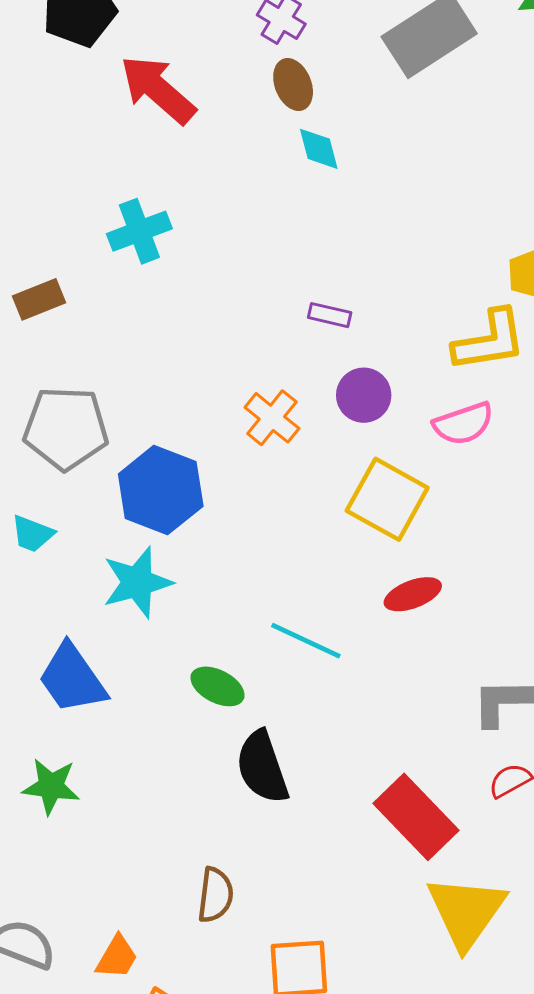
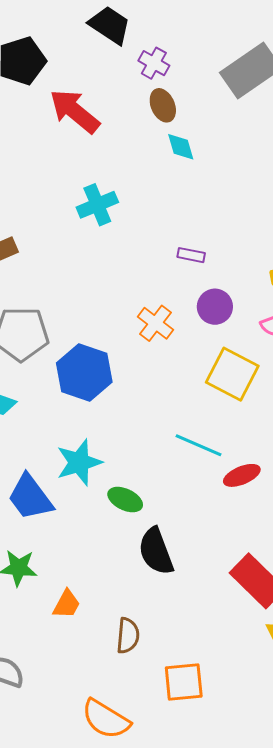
cyan cross: (139, 231) -> (97, 205), moved
cyan star: (137, 582) -> (79, 462), moved
red ellipse: (413, 594) -> (242, 475), moved
cyan line: (306, 641) -> (199, 445), moved
orange trapezoid: (117, 957) -> (67, 604), moved

